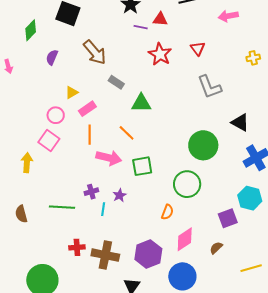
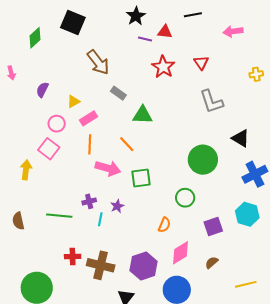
purple semicircle: (52, 57) -> (42, 90), moved
green circle: (187, 184) -> (185, 198), size x0.7
purple square: (228, 218) -> (213, 227), moved

